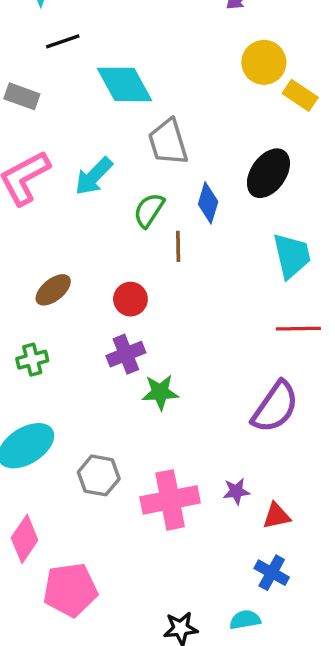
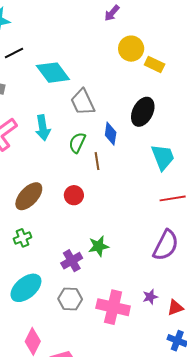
cyan arrow: (94, 176) -> (43, 128), turned -45
brown ellipse: (53, 290) -> (29, 196), size x1.4
purple cross: (126, 354) -> (72, 261), moved
pink cross: (170, 500) -> (113, 307), turned 32

